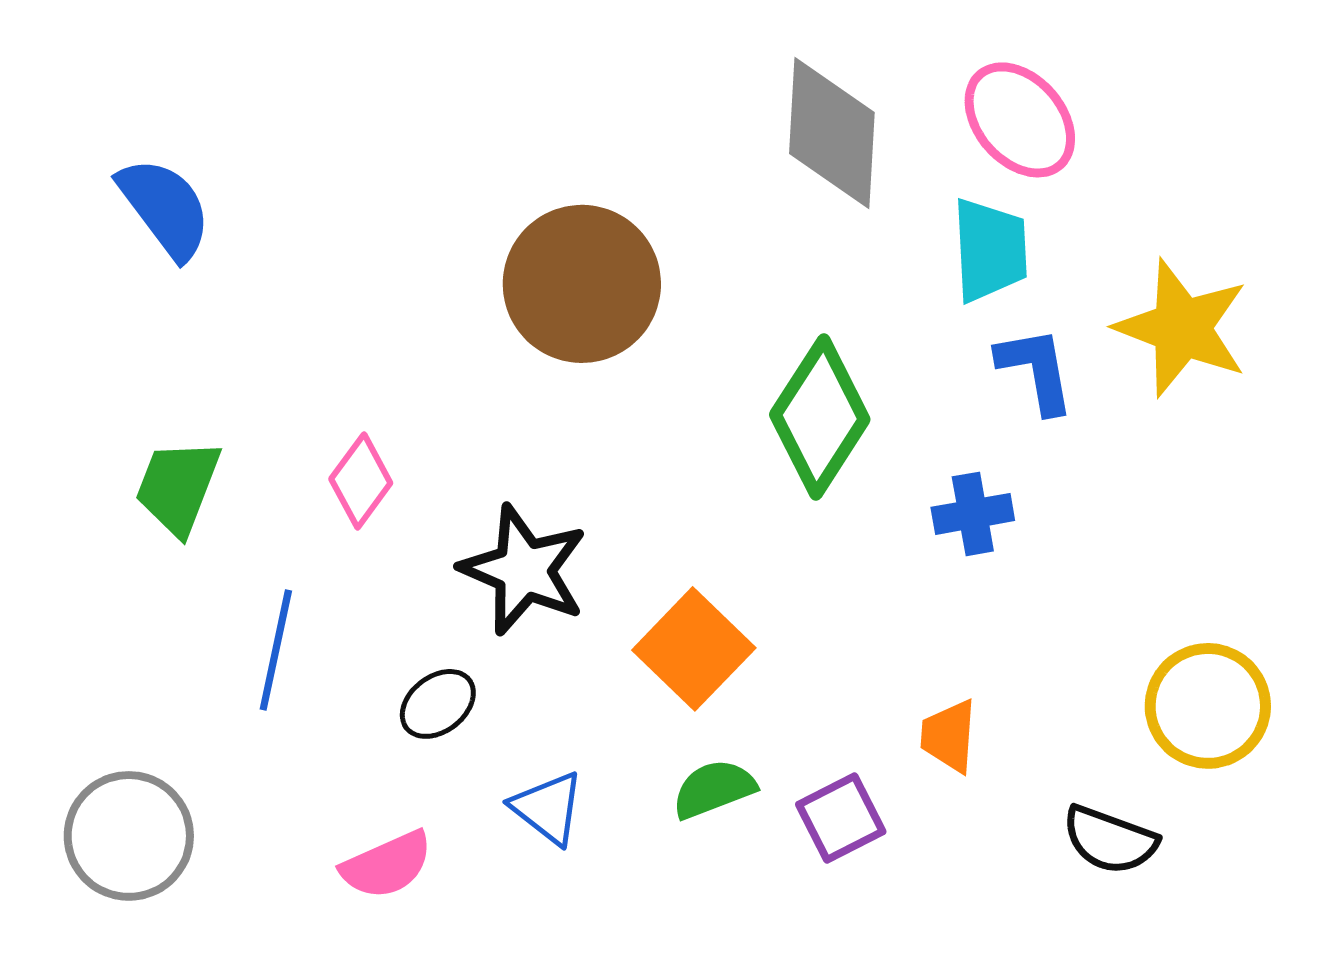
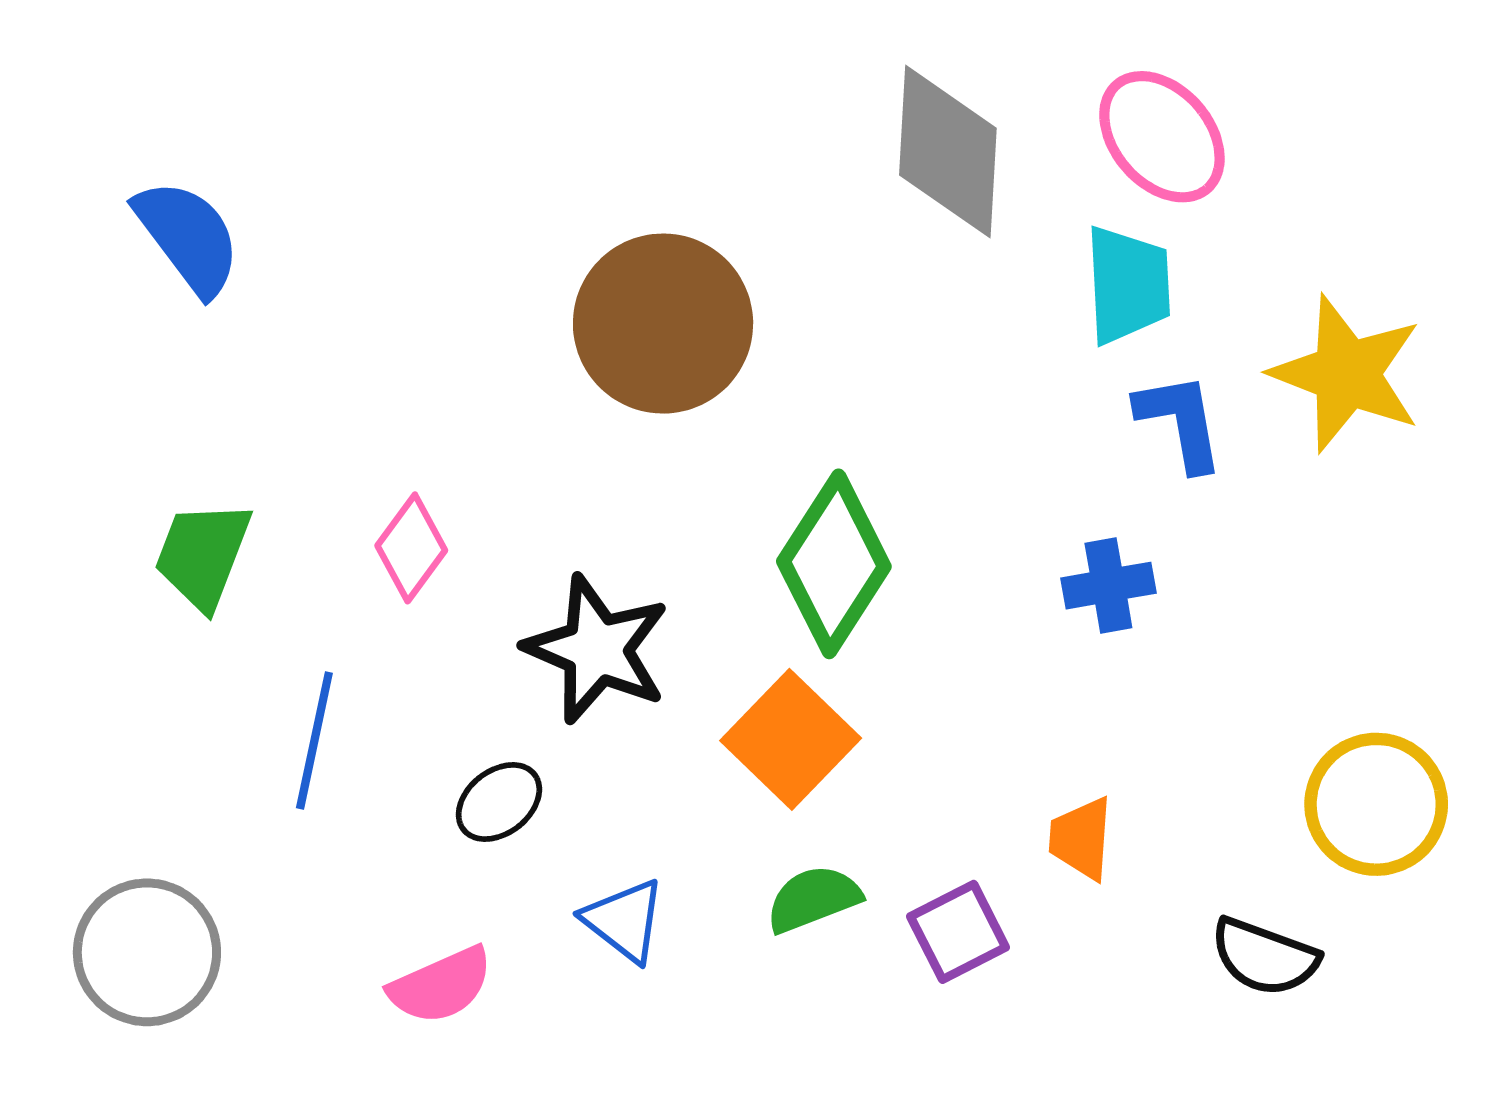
green diamond: (820, 417) -> (834, 564), moved

